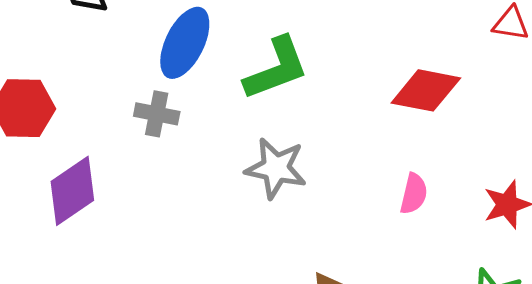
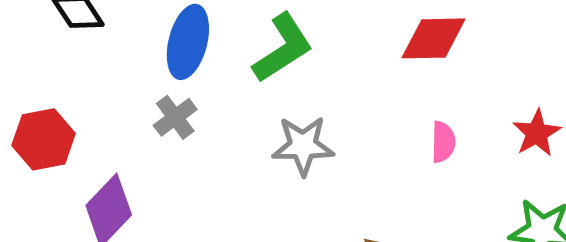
gray cross: (157, 114) -> (175, 117), turned -36

